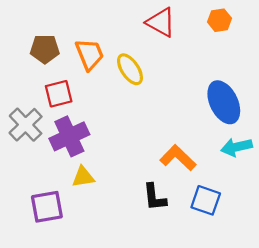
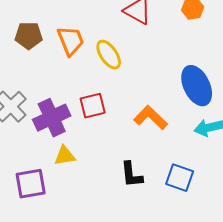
red square: (59, 94) -> (93, 106), moved
orange L-shape: (178, 158) -> (151, 118), moved

